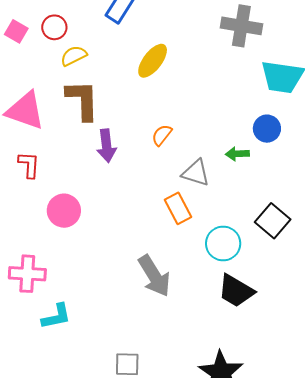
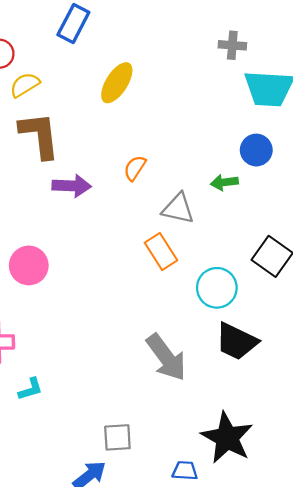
gray cross: (241, 26) -> (232, 45), moved, size x0.6
purple arrow: (106, 146) -> (72, 186), turned -76
gray arrow: (154, 276) -> (166, 357), moved
cyan L-shape: (56, 316) -> (30, 389), size x0.7

